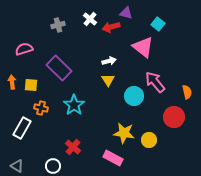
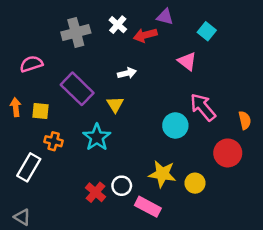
gray cross: (58, 25) -> (76, 33), size x1.5
pink triangle: (143, 47) -> (187, 61), size x0.7
white arrow: (109, 61) -> (127, 73), moved
yellow triangle: (108, 80) -> (115, 105), moved
white circle: (53, 166) -> (122, 186), moved

